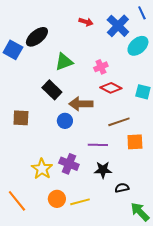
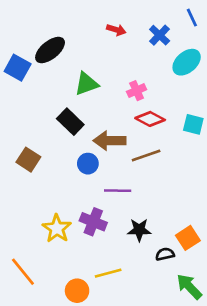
blue cross: (118, 26) -> (160, 35), size x0.7
brown square: (21, 118) -> (28, 160), turned 30
brown line: (119, 122) -> (146, 155), moved
orange square: (135, 142) -> (188, 238), moved, turned -30
purple line: (98, 145) -> (118, 191), moved
orange circle: (57, 199) -> (77, 291), moved

